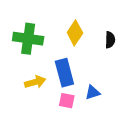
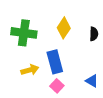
blue triangle: (93, 93) -> (92, 81), moved, turned 48
pink square: (67, 101) -> (57, 86), turned 32

